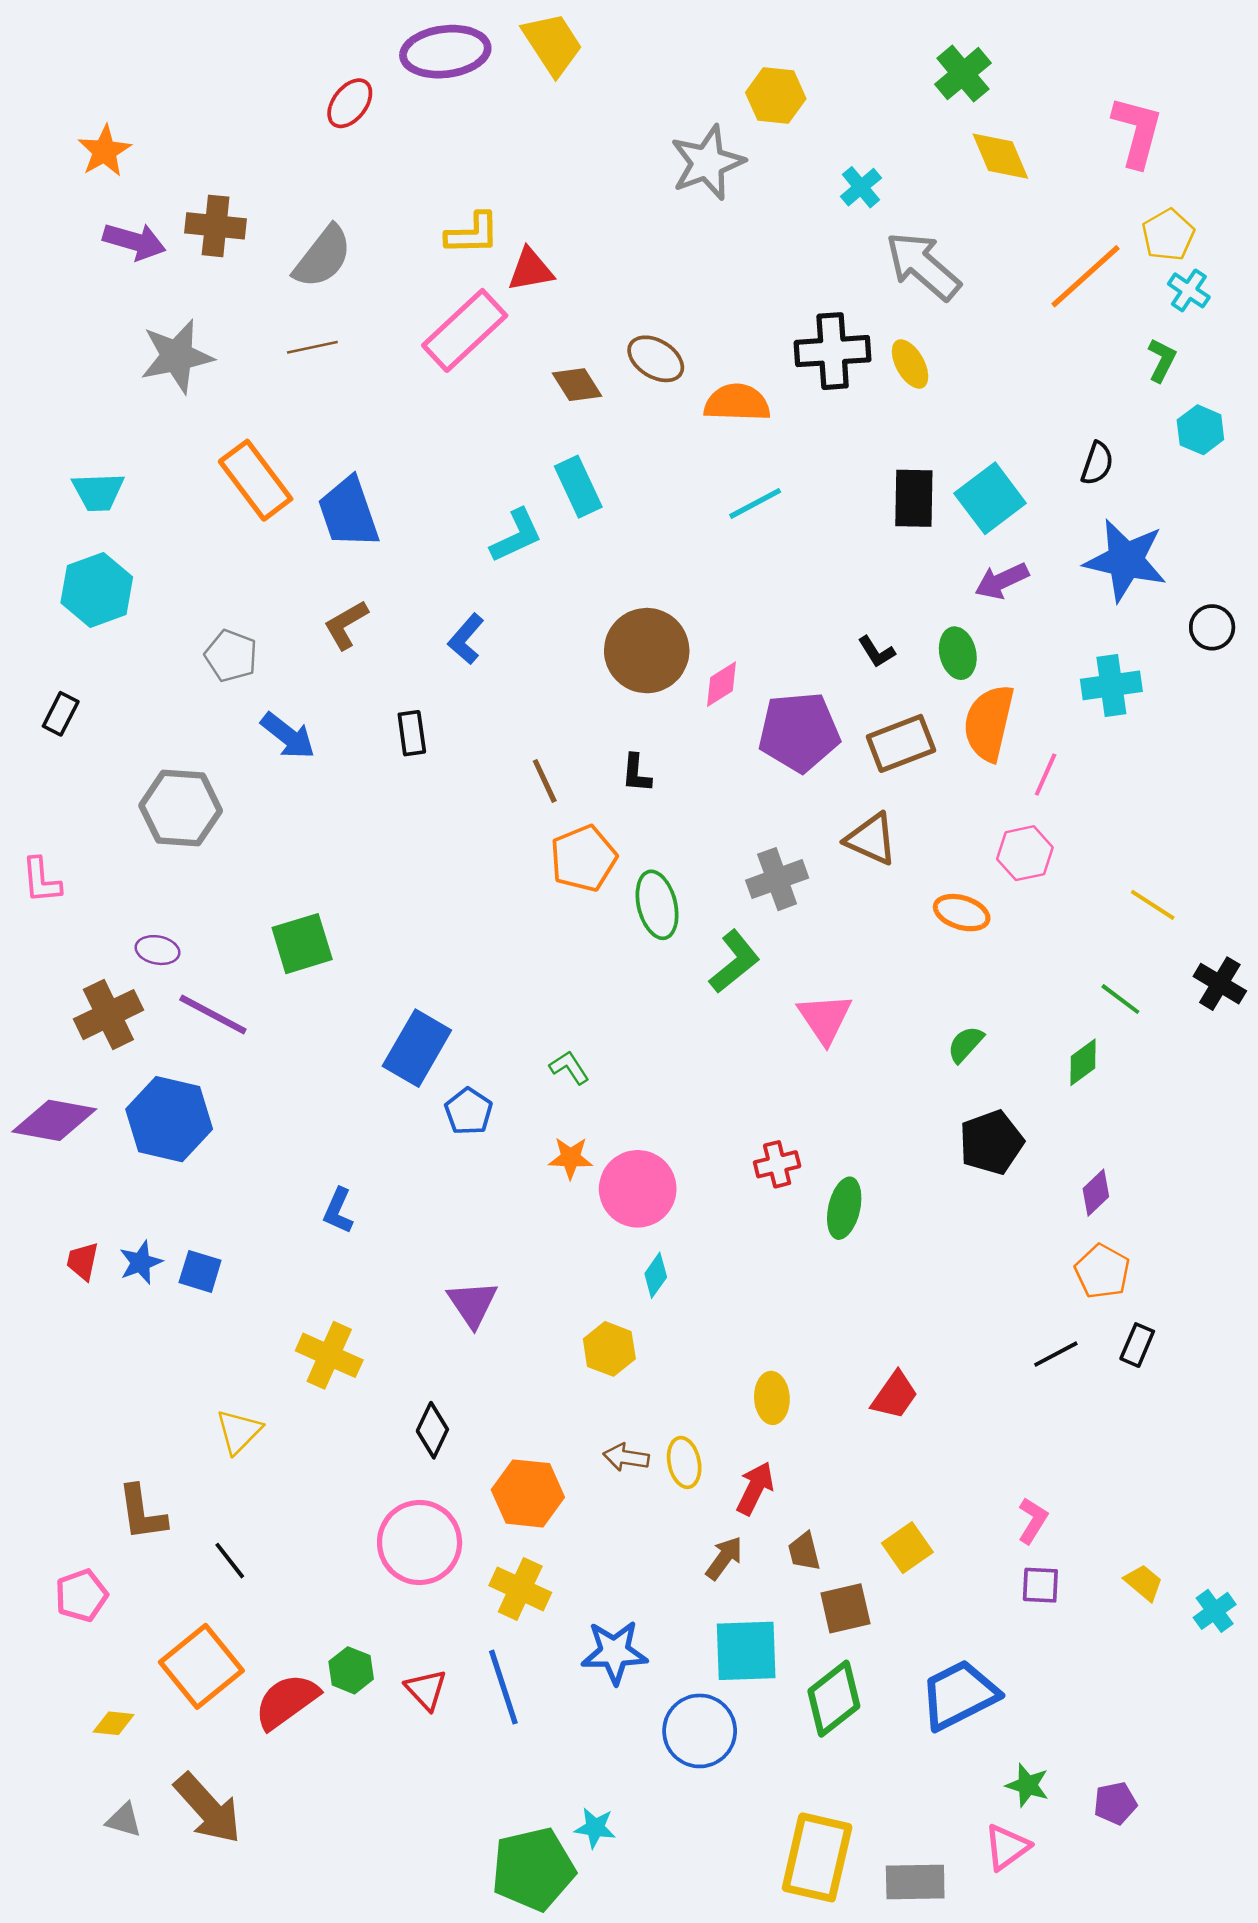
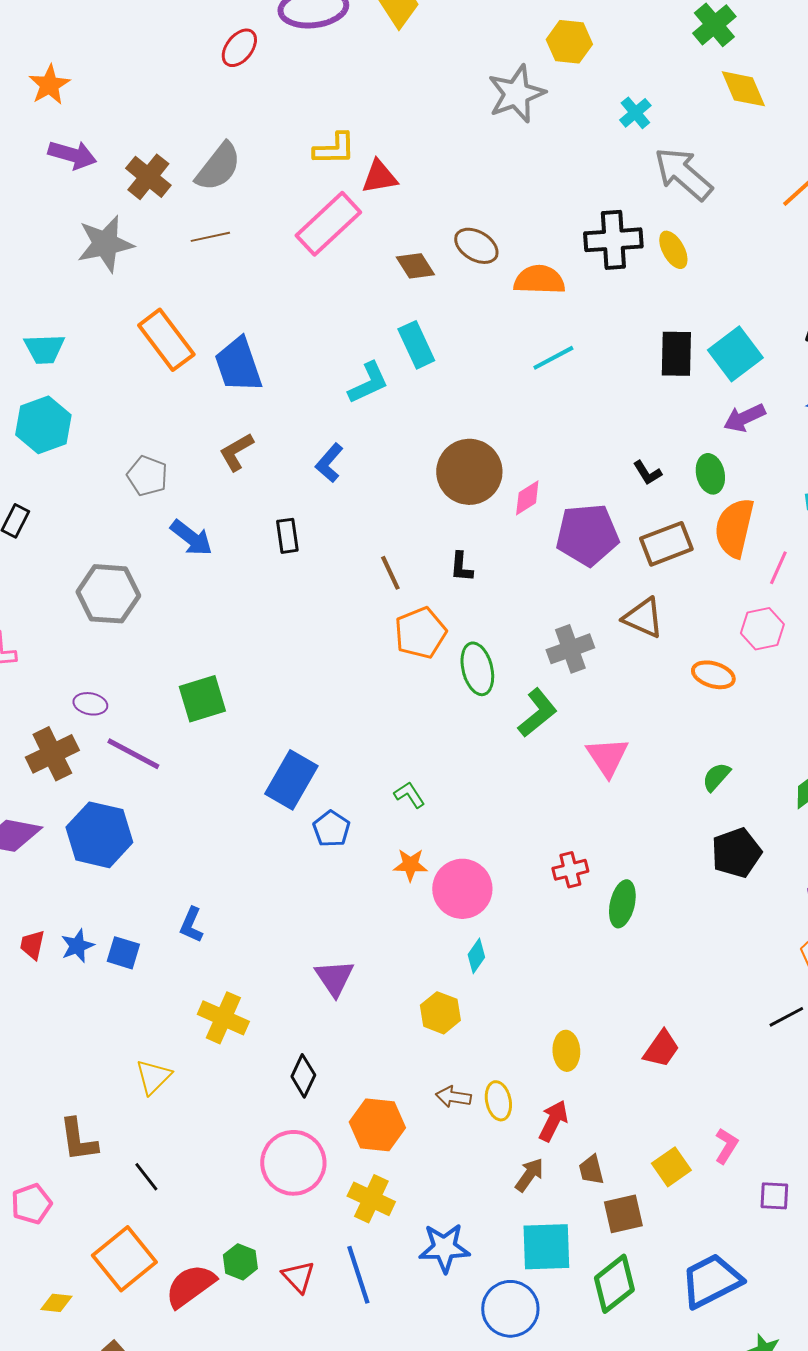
brown cross: (216, 226) -> (148, 177), moved, turned 33
blue L-shape: (338, 1211) -> (191, 925), moved
pink L-shape: (1033, 1521) -> (726, 1146), moved

